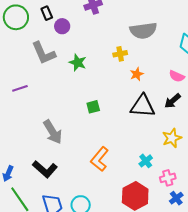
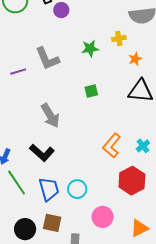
gray L-shape: (44, 53) -> (47, 59), moved
green star: (78, 62) -> (90, 48), moved, turned -30
orange L-shape: (100, 159) -> (112, 145), moved

